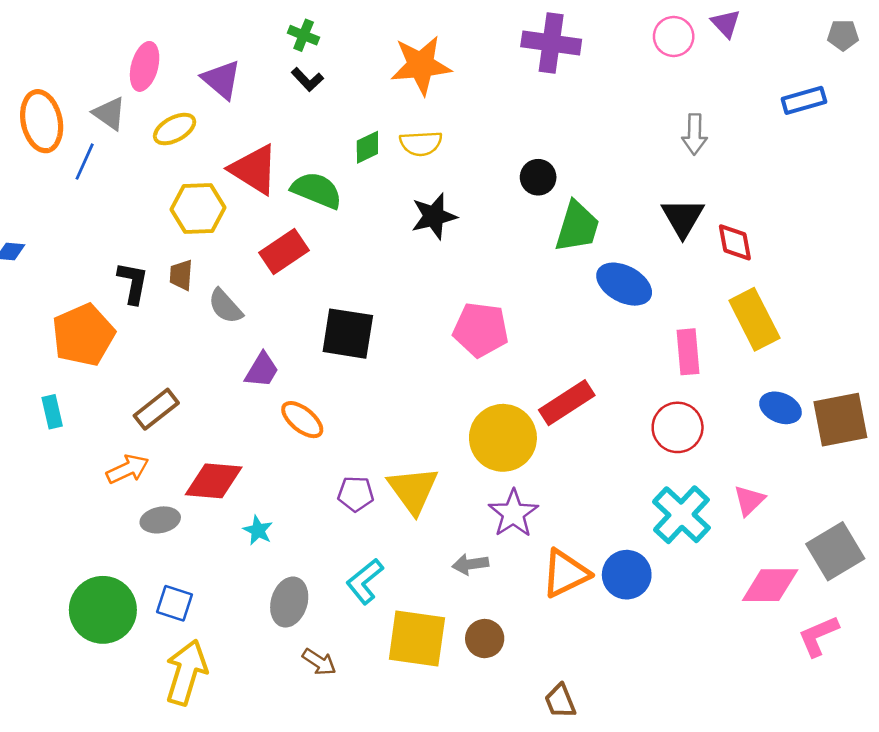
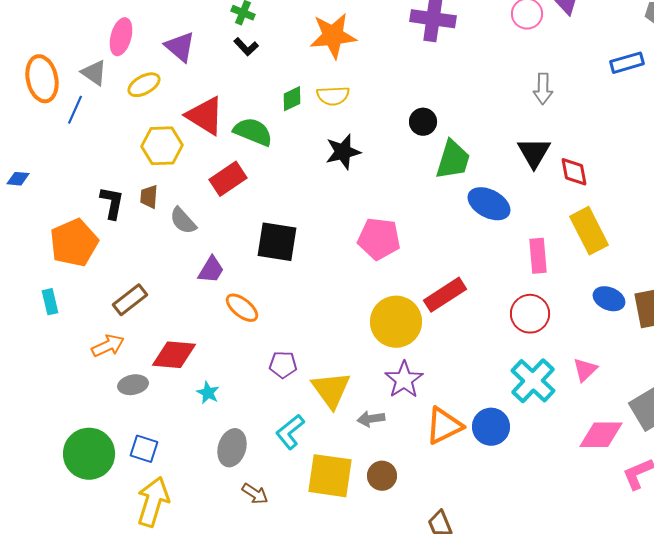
yellow triangle: (413, 490) -> (331, 390), moved

